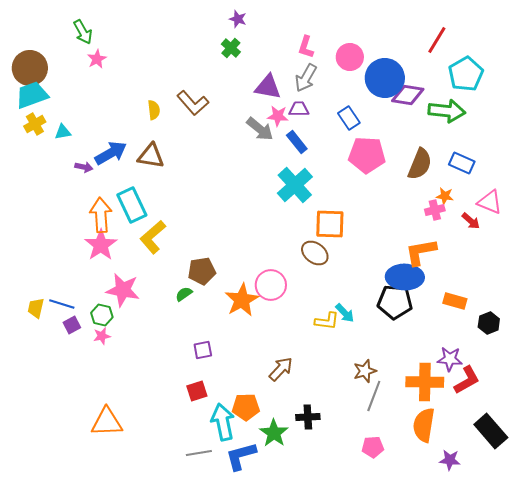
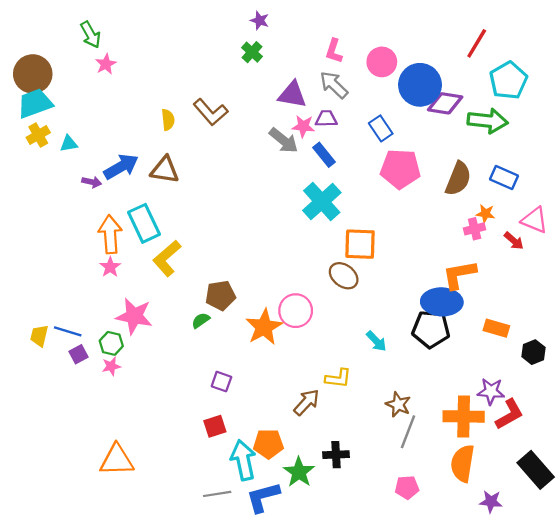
gray arrow: (306, 78) -> (334, 85), turned 104
pink star: (101, 245) -> (110, 267), size x0.6
yellow L-shape: (327, 321) -> (338, 378), moved
purple square: (203, 350) -> (221, 382), turned 30
brown star: (365, 371) -> (398, 404), turned -30

